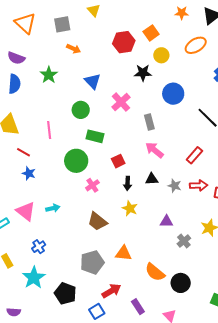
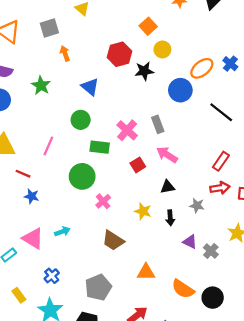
red hexagon: (124, 42) -> (119, 54), moved
orange ellipse: (196, 45) -> (202, 68), moved
orange arrow: (74, 49) -> (65, 53), turned -128
pink cross: (121, 102) -> (127, 130), moved
pink line: (49, 130) -> (48, 146), turned 36
red rectangle: (194, 155) -> (221, 161), moved
red square: (118, 161) -> (138, 165), moved
black arrow: (128, 183) -> (170, 218), moved
gray star: (175, 186) -> (197, 206), moved
yellow star: (130, 208) -> (143, 211), moved
purple triangle: (166, 221) -> (190, 242), moved, turned 32
gray pentagon: (92, 262) -> (98, 287), moved

